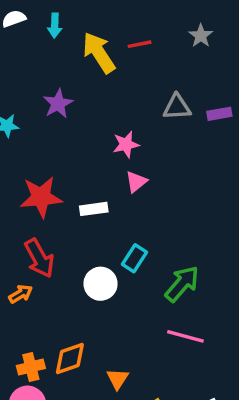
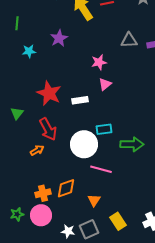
red star: (41, 197) -> (49, 93), turned 30
cyan rectangle: (134, 258) -> (104, 129), turned 49
white circle: (101, 284) -> (84, 144), size x1.4
green arrow: (182, 284) -> (132, 144), turned 50
pink line: (185, 336) -> (101, 169), moved

